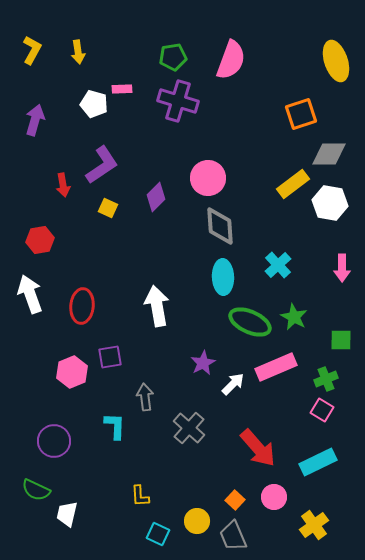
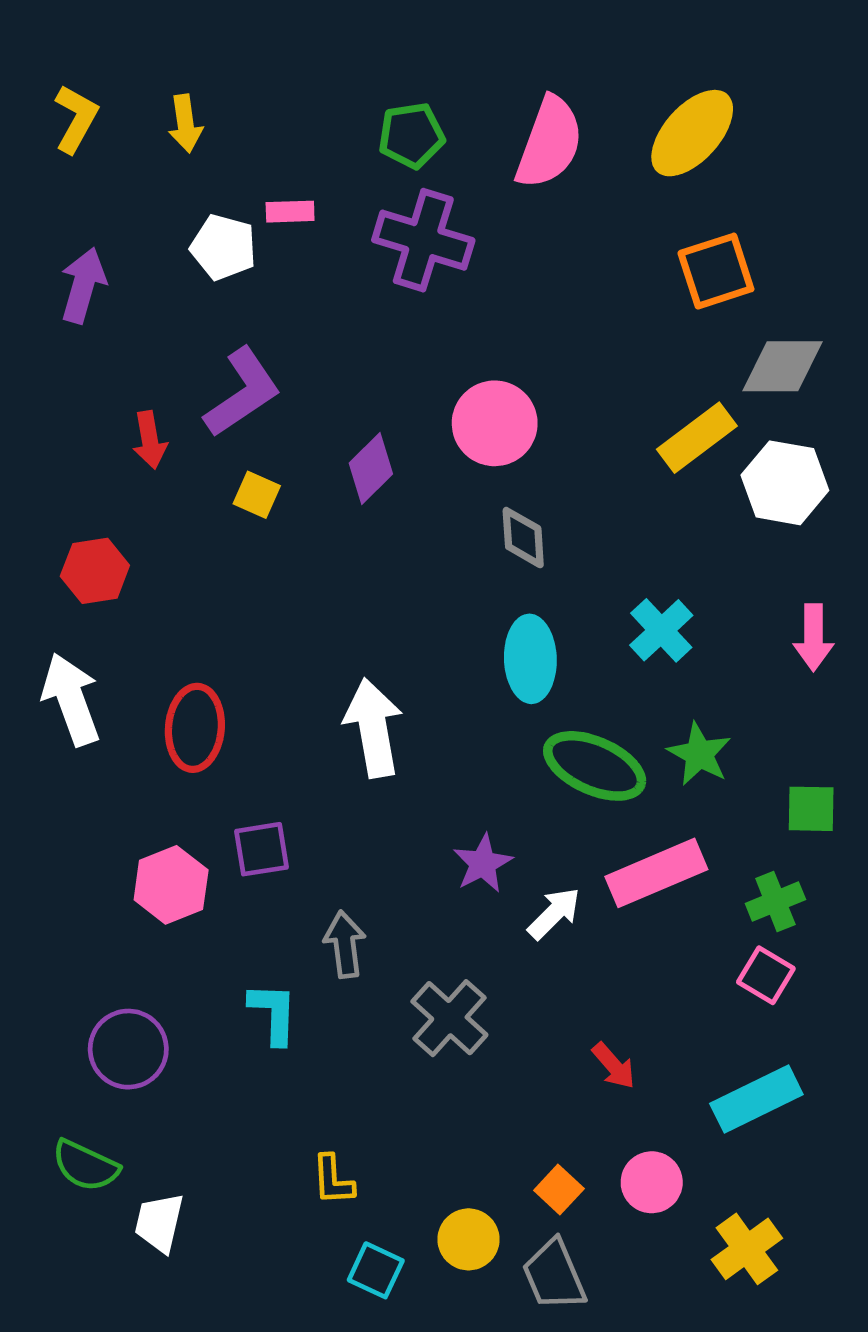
yellow ellipse: (336, 61) -> (692, 133), moved, turned 60
gray diamond: (220, 226) -> (523, 538), size x0.7
red arrow: (258, 448) -> (614, 1066), size x0.5

